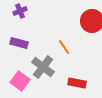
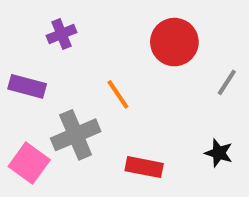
purple cross: (20, 11) -> (61, 34), moved
gray cross: (43, 67) -> (76, 135), turned 30

